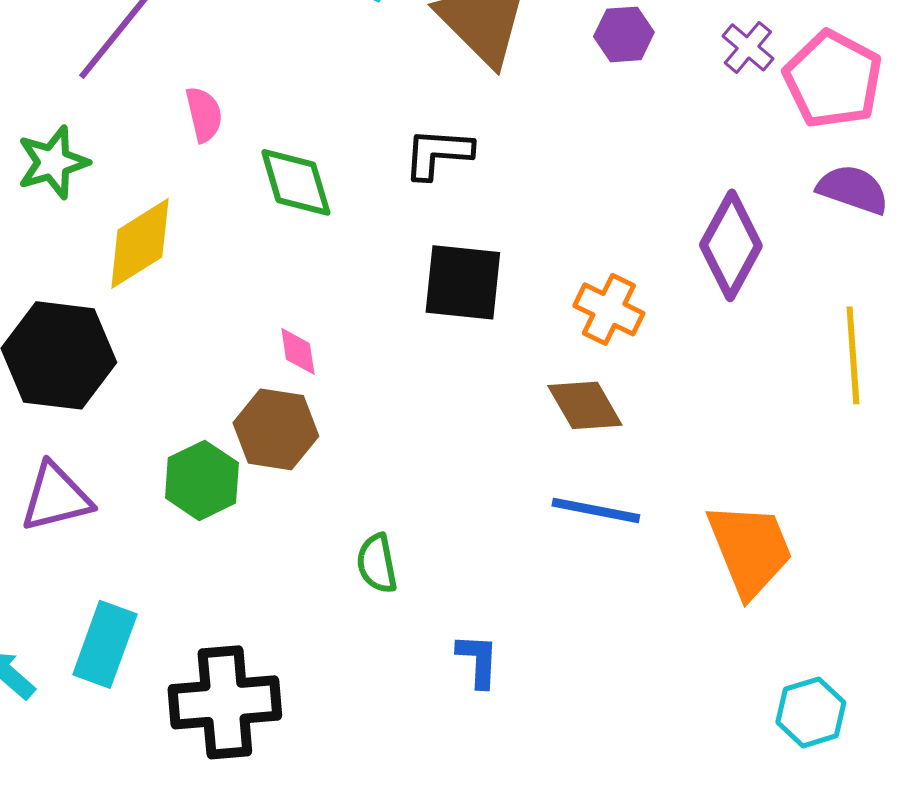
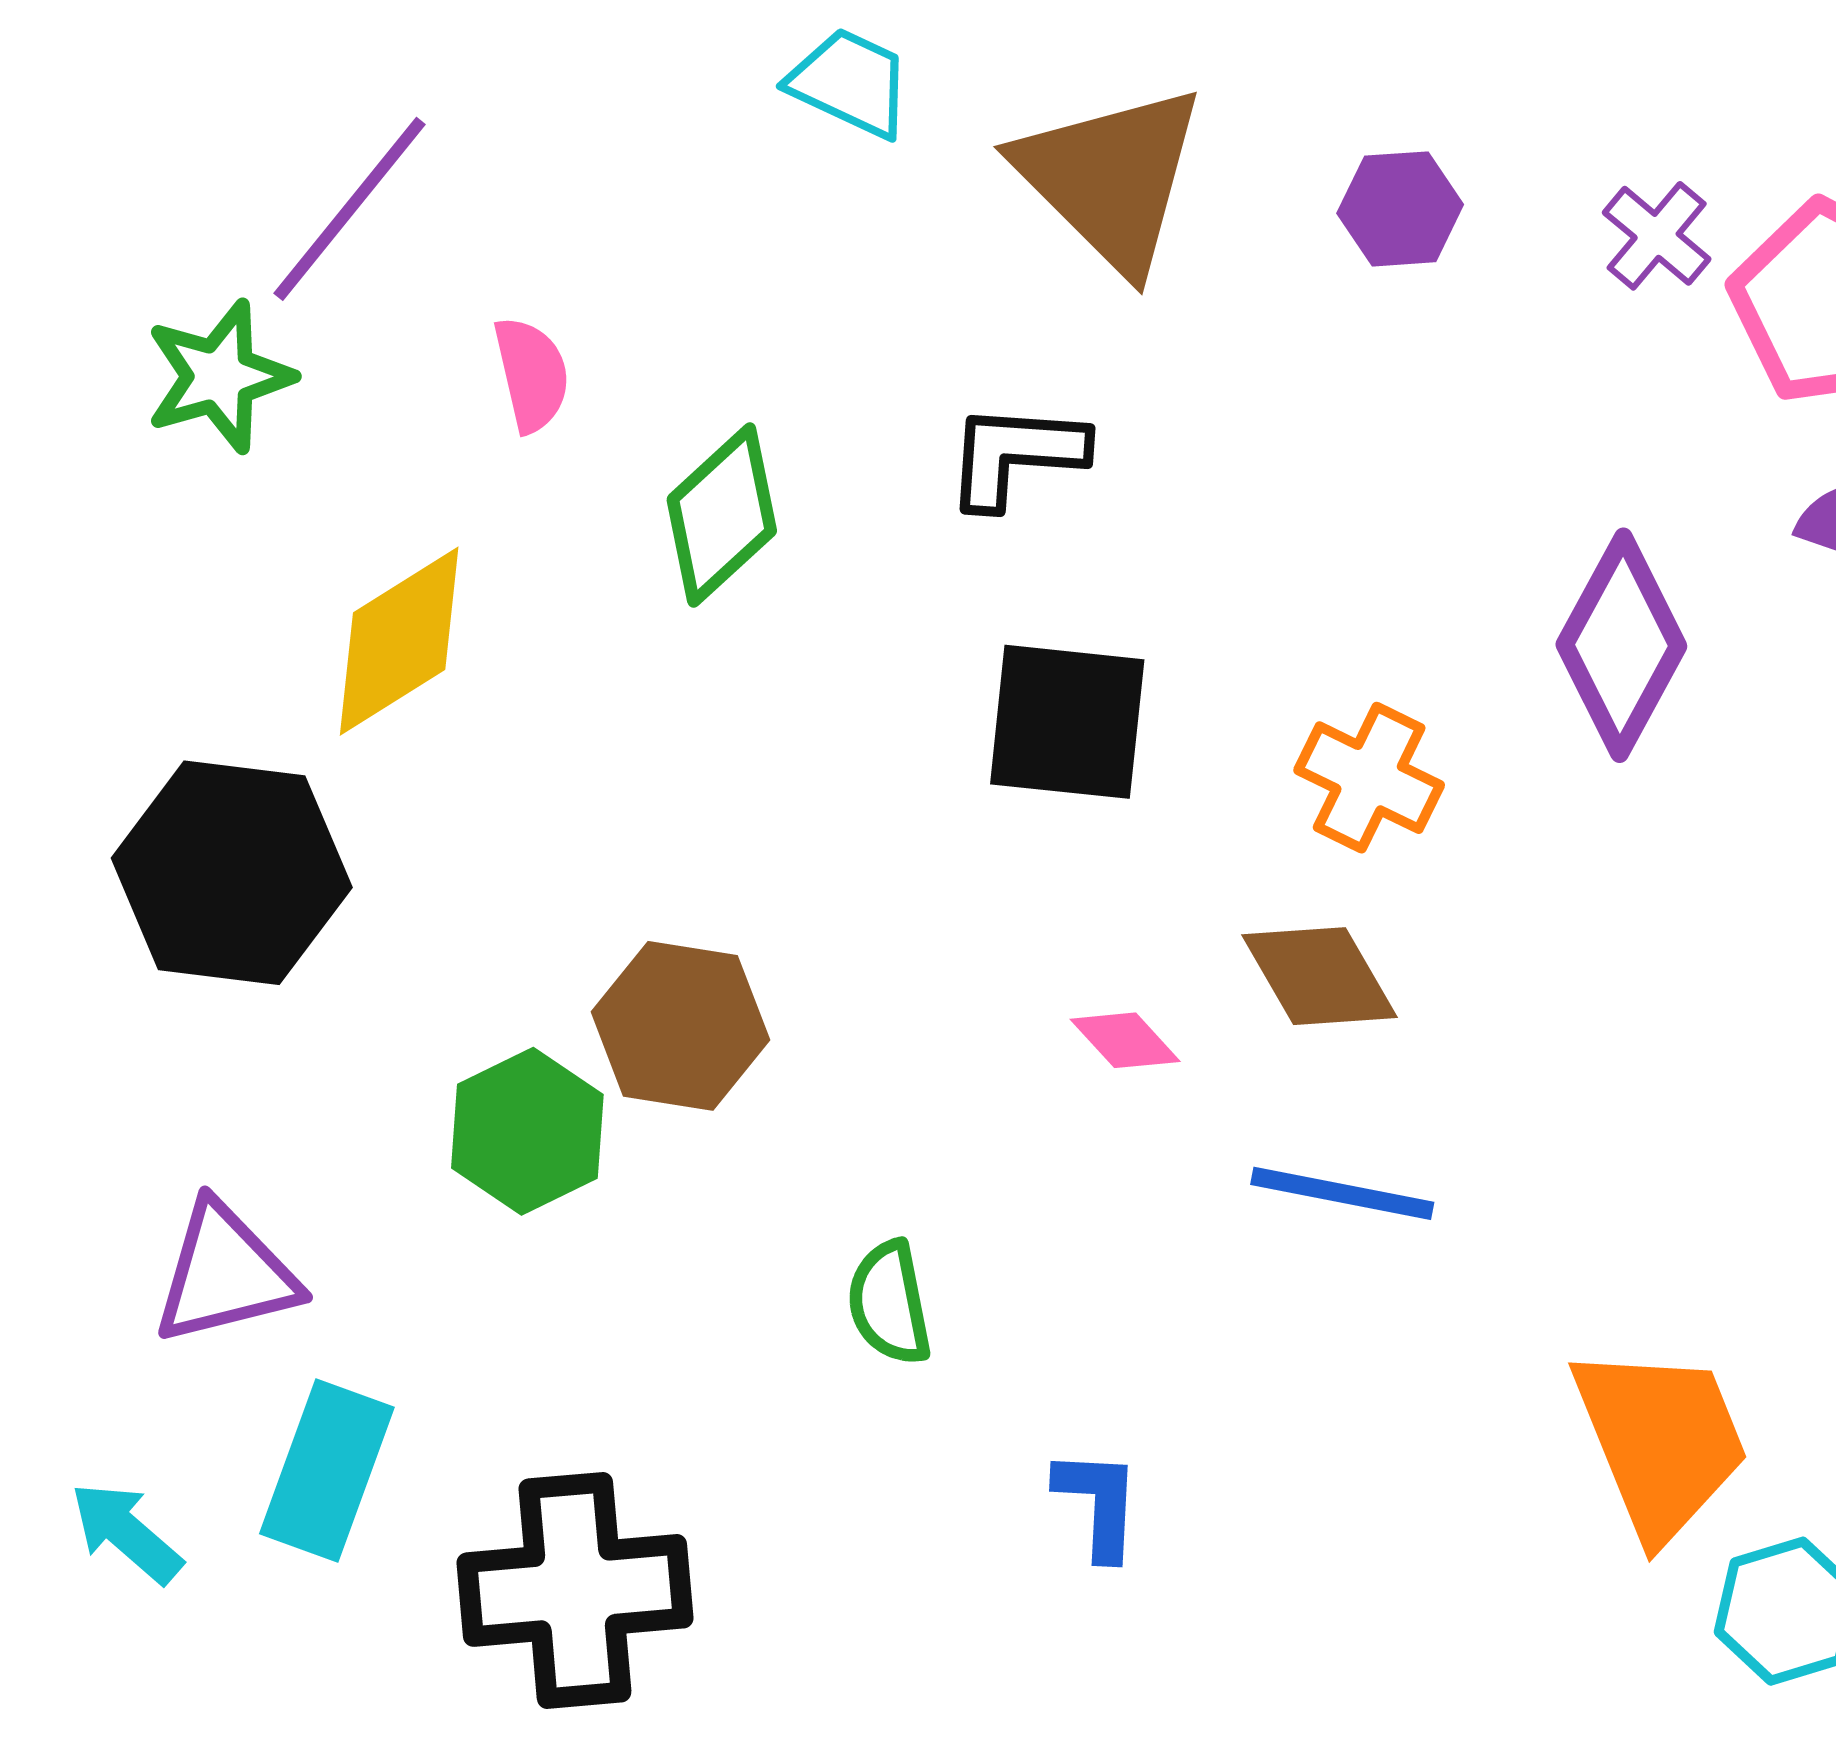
green star: (53, 162) -> (219, 376), moved
green diamond: (296, 182) -> (722, 515), turned 64
pink diamond: (298, 351) -> (1125, 1040), moved, turned -34
purple triangle: (56, 497) -> (225, 1274), moved
orange trapezoid: (750, 549) -> (1661, 1442), moved

